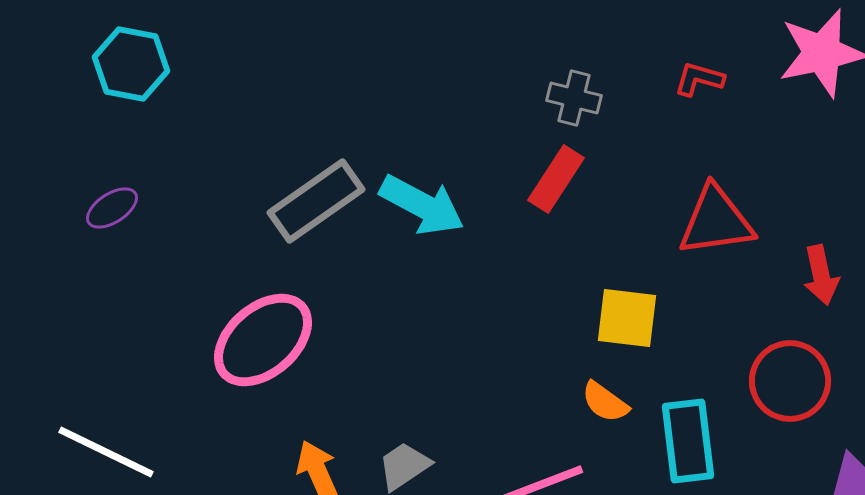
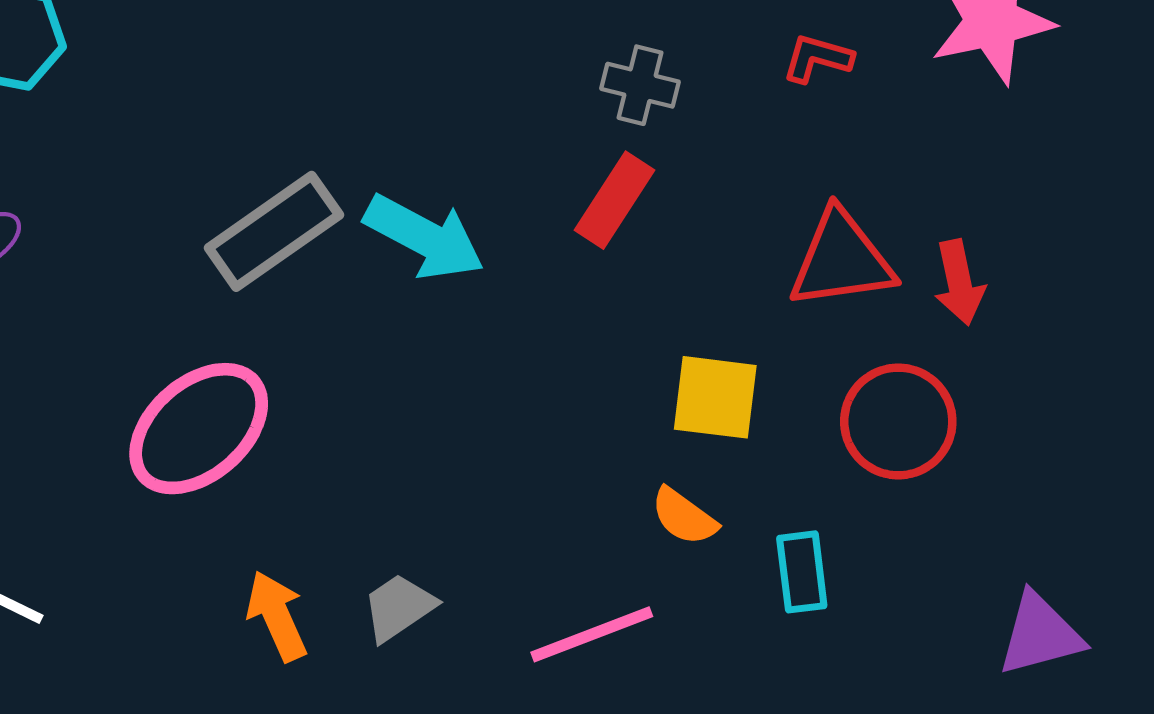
red arrow: (821, 275) -> (959, 282), moved
red circle: (790, 381) -> (898, 421), moved
cyan rectangle: (688, 441) -> (802, 572), size x0.7

